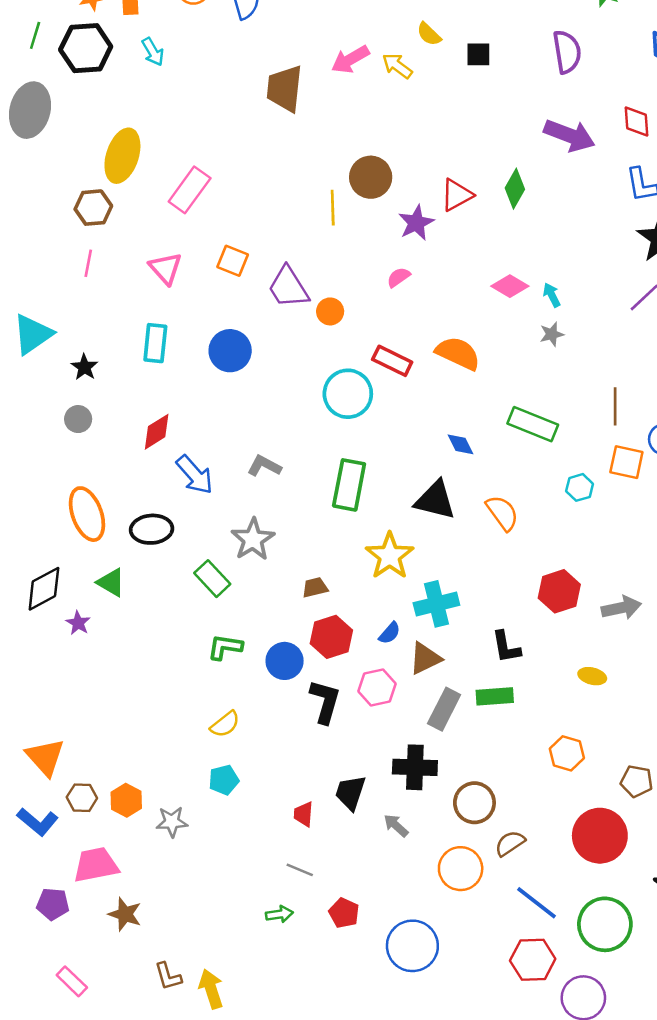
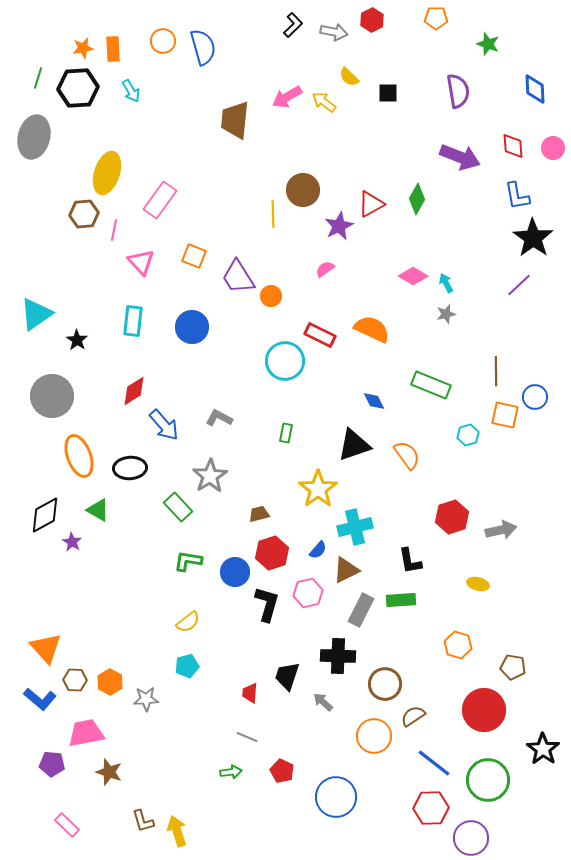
pink line: (88, 263) -> (114, 230), moved
gray circle: (78, 419) -> (52, 396), moved, size x2.0
green rectangle: (349, 485) -> (286, 433), size x0.5
black triangle: (435, 500) -> (354, 445), turned -33

